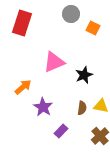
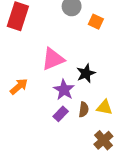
purple star: (43, 107) -> (64, 90), moved
purple rectangle: (61, 131) -> (61, 114), moved

